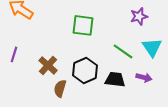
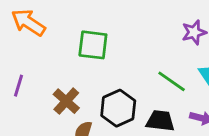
green square: (83, 25) -> (93, 45), moved

